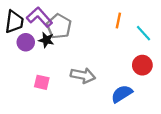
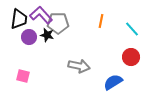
orange line: (118, 21) -> (101, 21), moved
gray pentagon: (59, 26) -> (58, 23), turned -30
pink square: (42, 82) -> (23, 76), moved

